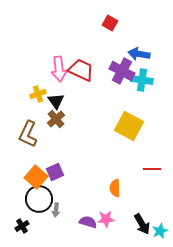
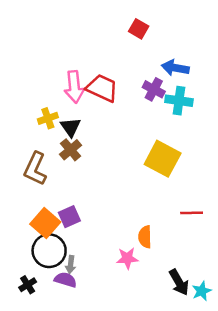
purple cross: (122, 71) -> (154, 89), size x0.7
pink star: (106, 219) -> (127, 258), moved
purple semicircle: (88, 222) -> (66, 280), moved

